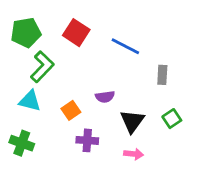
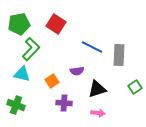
blue line: (125, 46) -> (92, 47), moved
gray rectangle: (162, 75) -> (119, 55), size x1.5
green square: (172, 119) -> (135, 87), moved
black triangle: (132, 121) -> (97, 89), turned 36

